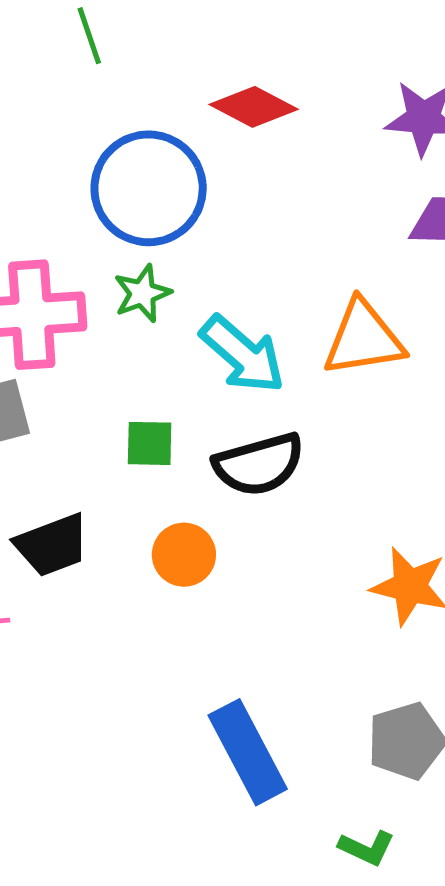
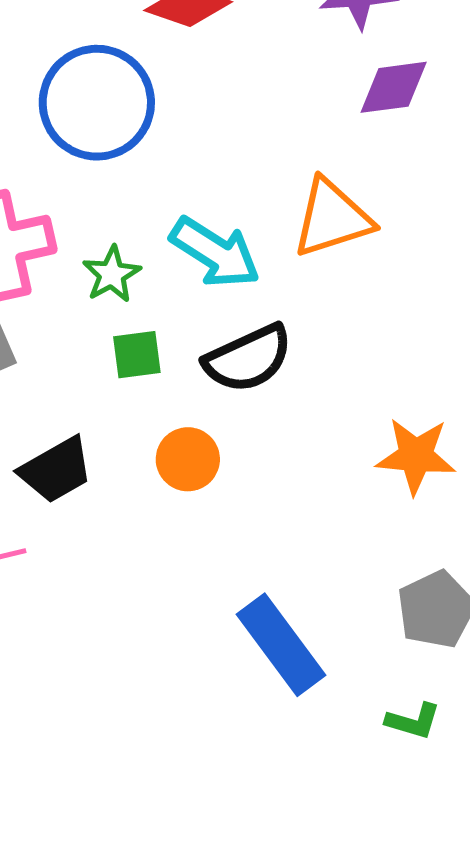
green star: (142, 293) -> (112, 274), moved

